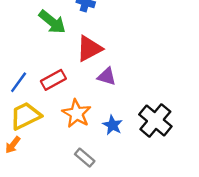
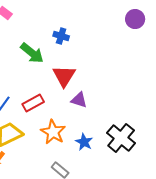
red triangle: (89, 49) -> (64, 76), turned -30

